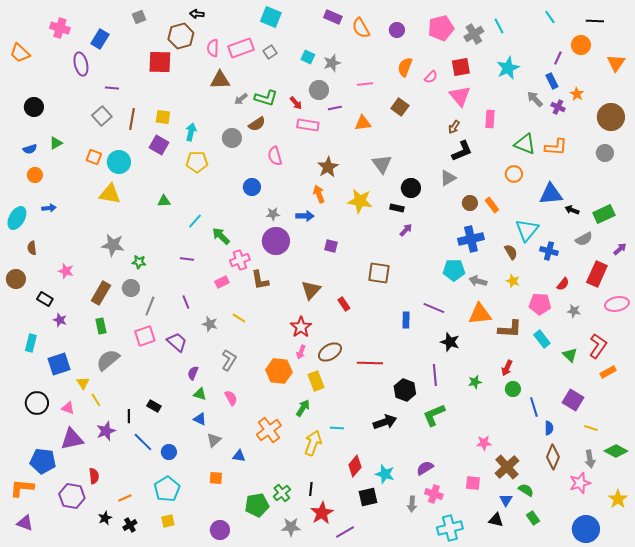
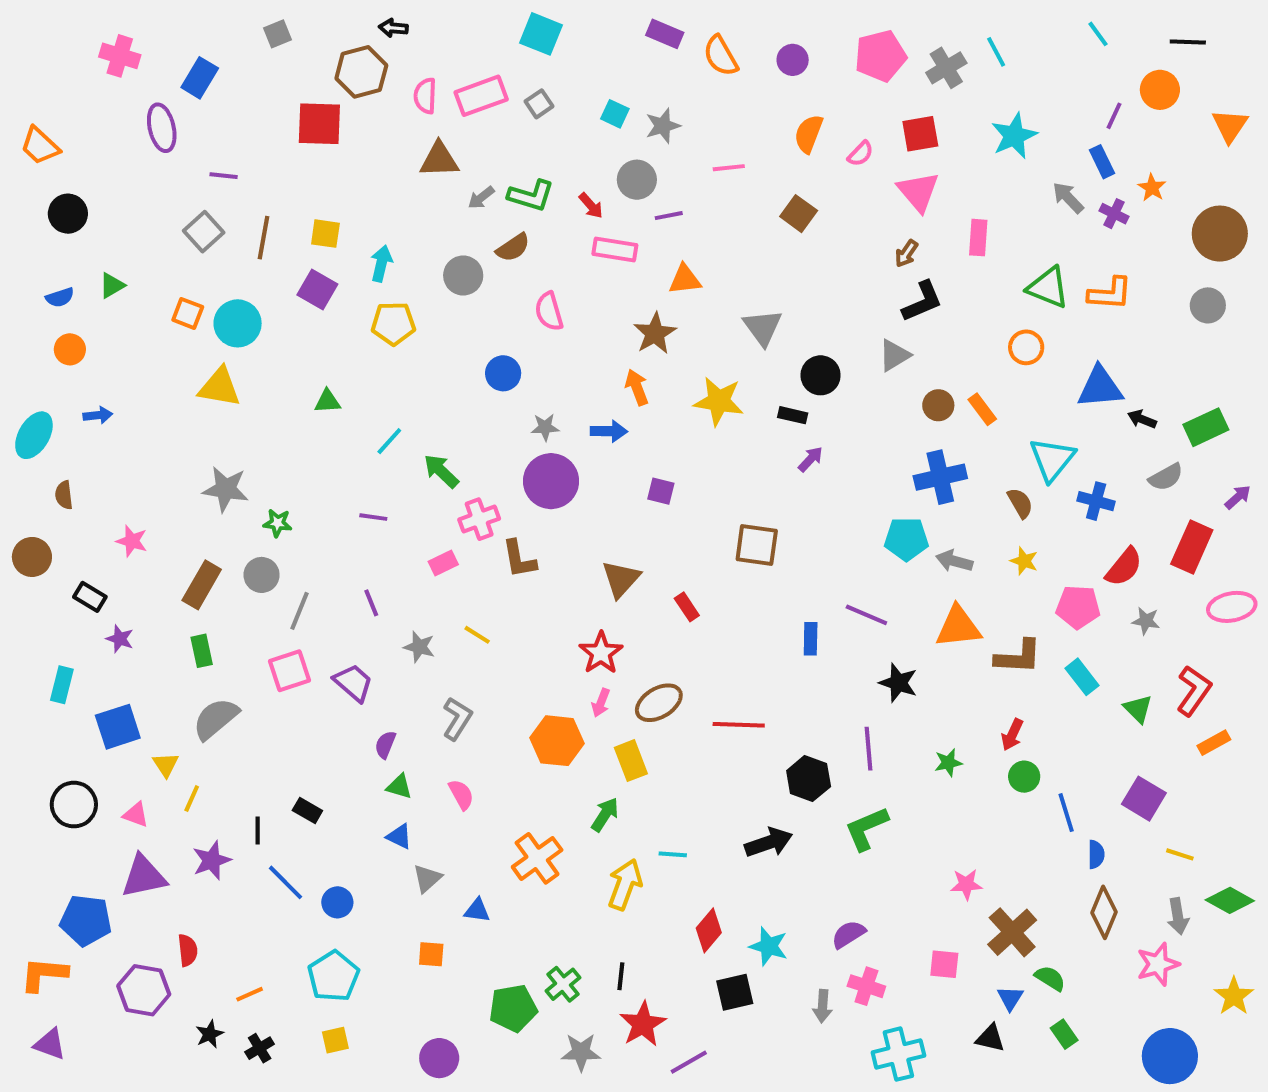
orange trapezoid: (20, 53) -> (40, 146), moved
orange triangle: (363, 123) -> (685, 279), moved
red semicircle: (563, 284) -> (1124, 567), size x1.5
yellow line: (96, 400) -> (192, 799), turned 56

